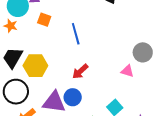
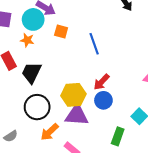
yellow hexagon: (35, 66) -> (73, 95), moved
blue circle: (73, 97) -> (103, 100), moved

